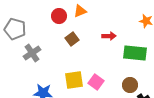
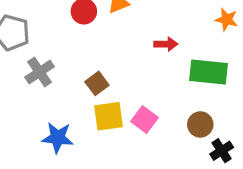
brown square: (72, 39) -> (97, 83), moved

